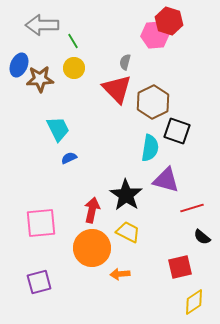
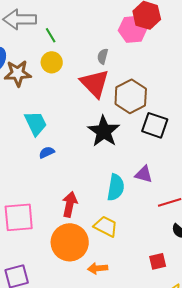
cyan semicircle: (150, 148) -> (116, 187), moved
purple triangle: (166, 180) -> (144, 174), size x0.7
black star: (126, 195) -> (104, 131), moved
red square: (180, 267) -> (158, 261), size x0.7

